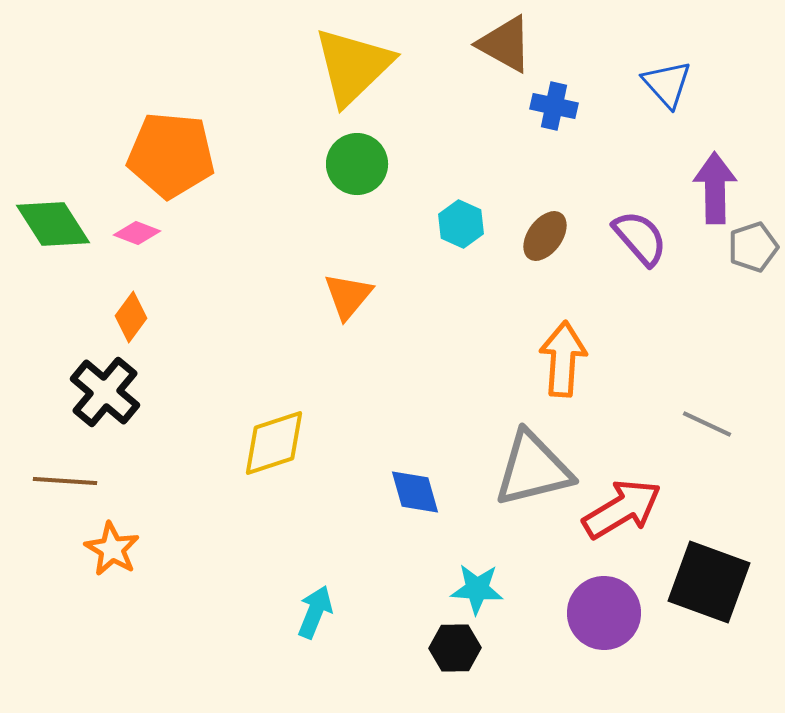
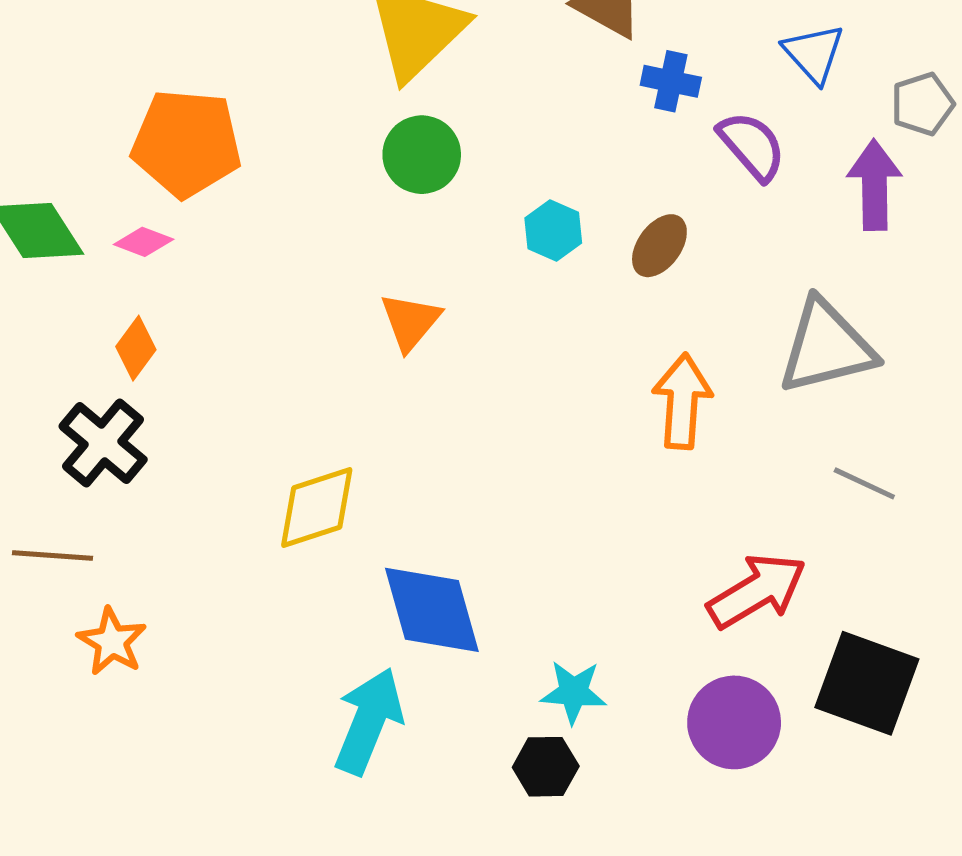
purple semicircle: (640, 238) -> (752, 146), moved
gray pentagon: (753, 247) -> (923, 104), moved
gray triangle: (533, 469) -> (826, 347), moved
blue diamond: (415, 492) -> (432, 610), moved, size x1.6
cyan arrow: (315, 612) -> (369, 721), size x1.6

